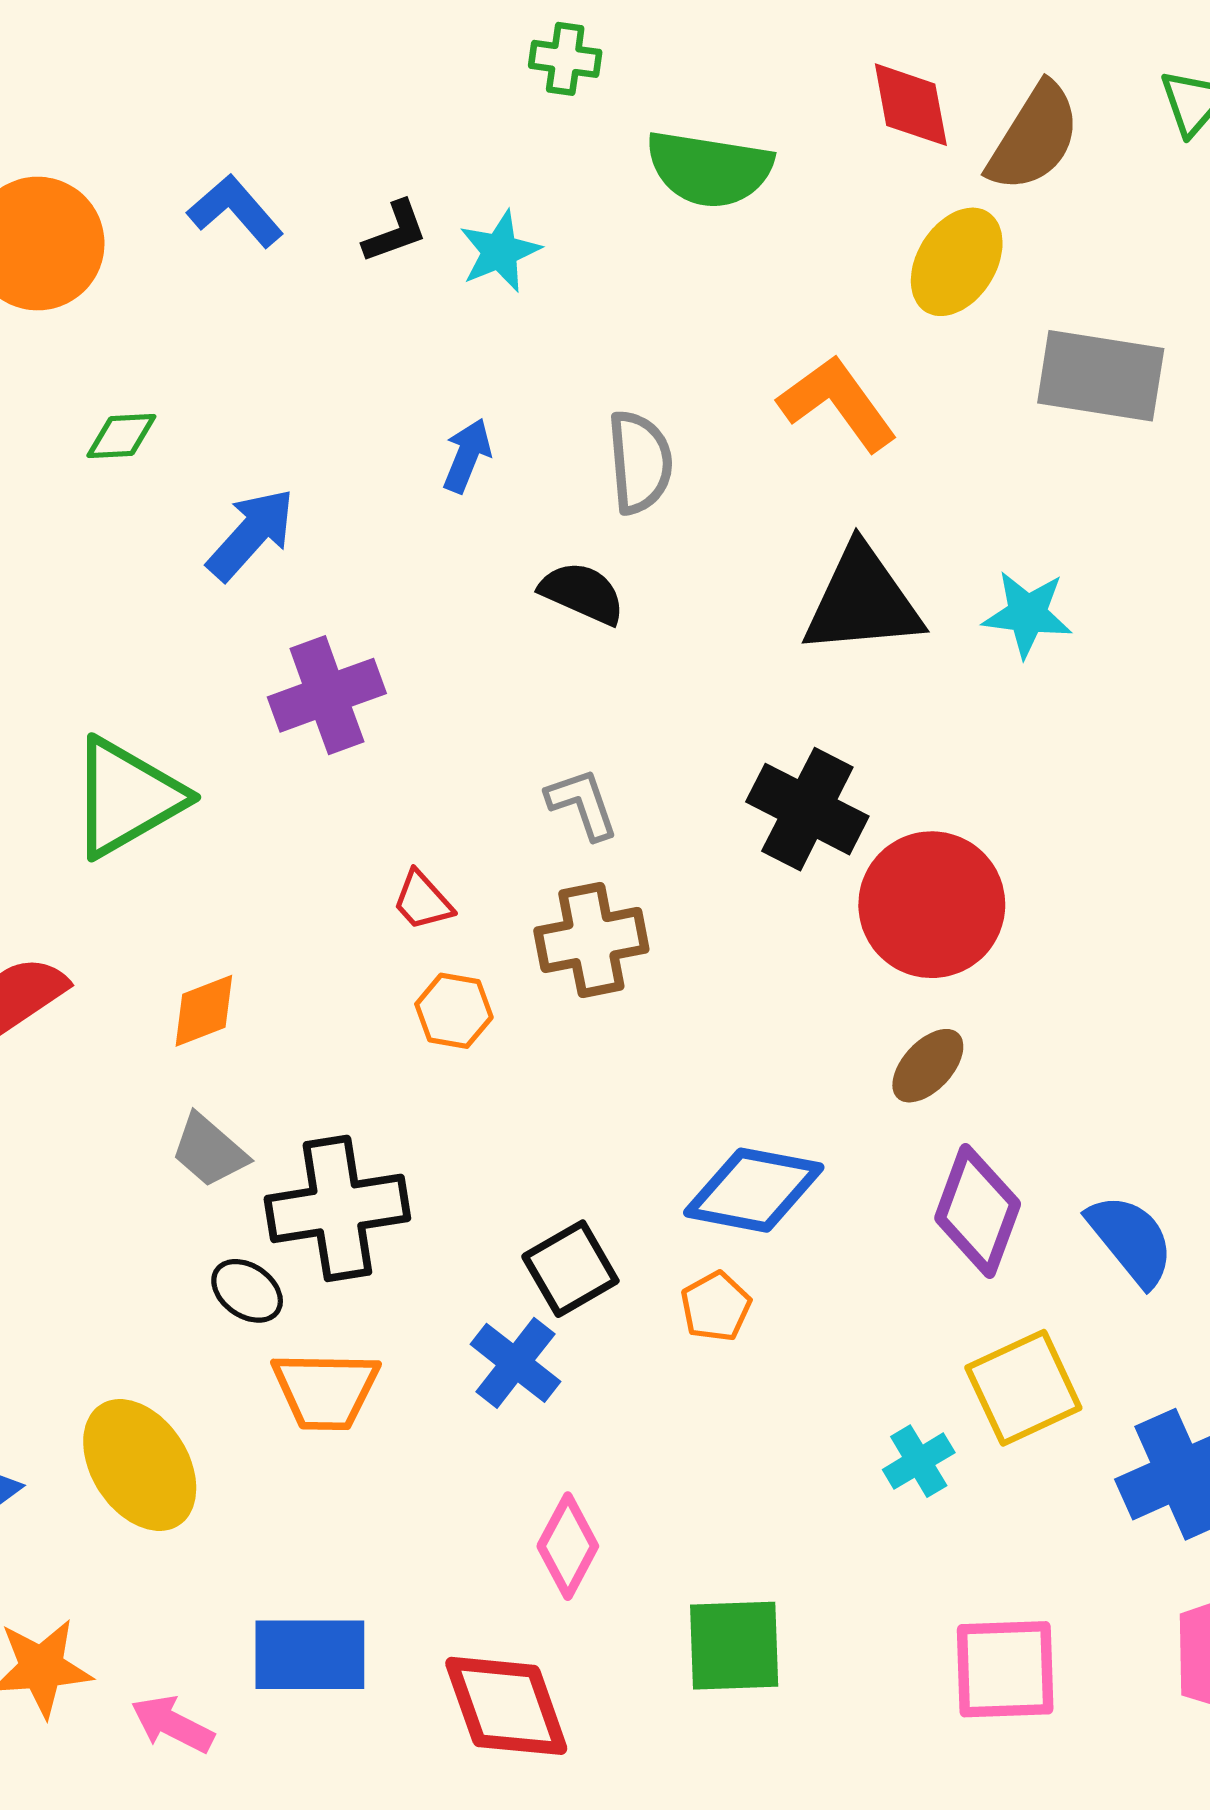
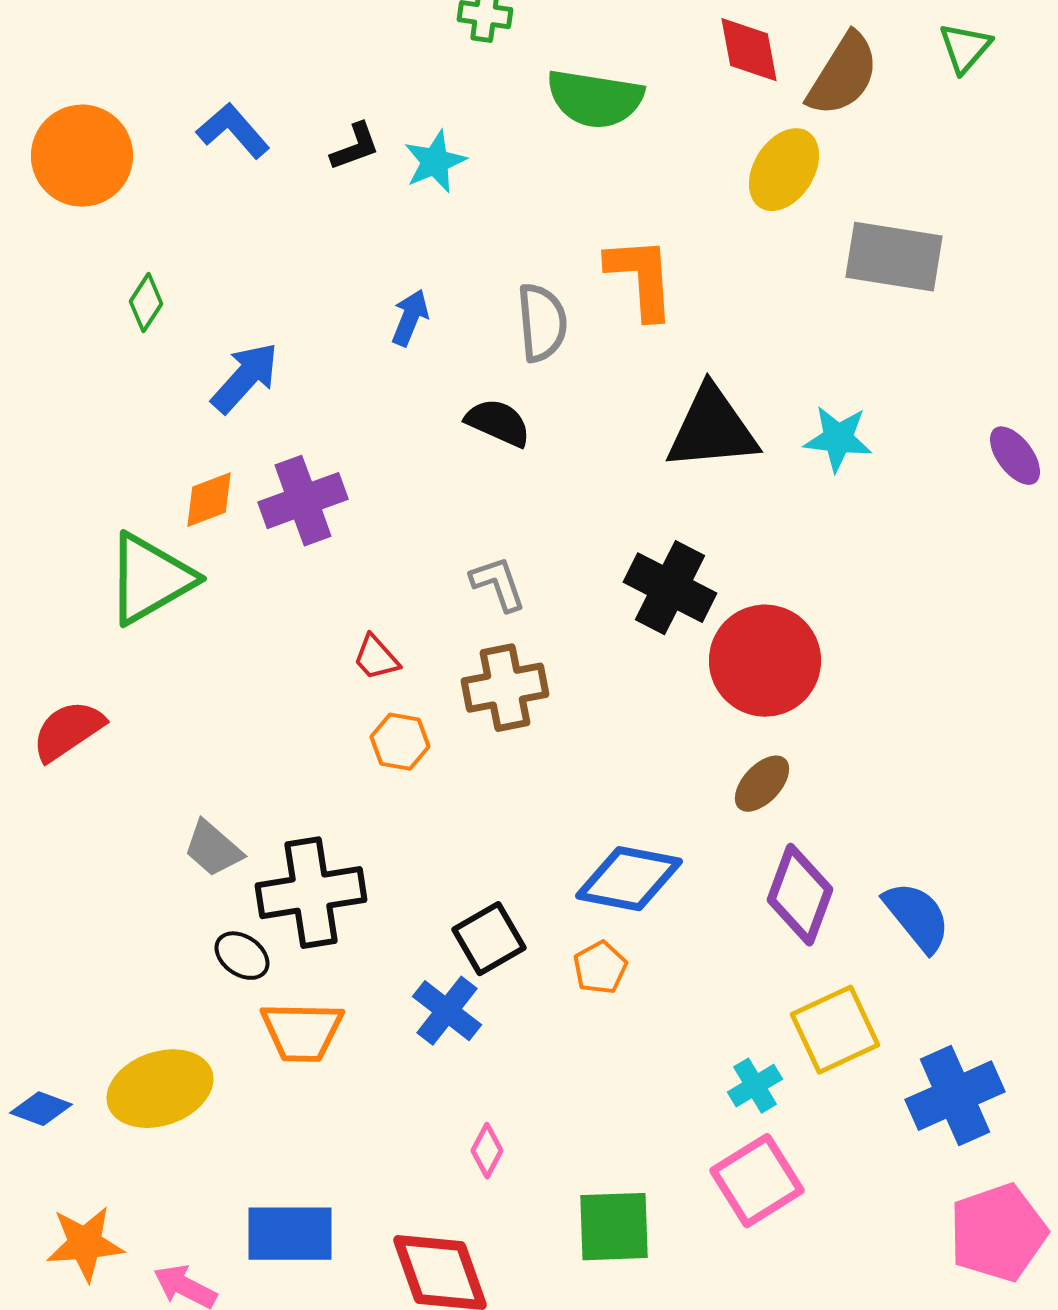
orange L-shape: (838, 403) -> (641, 278), moved, turned 32
green diamond: (121, 436) -> (146, 303), turned -54
orange diamond: (204, 1011) -> (209, 500), moved
yellow ellipse: (140, 1465) -> (160, 1089), turned -76
pink diamond: (568, 1546) -> (487, 1151), size x0.7
pink square: (1005, 1669) -> (757, 1181), moved, turned -30

